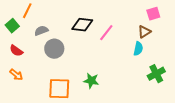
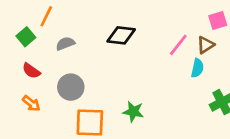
pink line: (106, 33) -> (178, 45), moved
gray circle: (54, 49) -> (71, 87), moved

